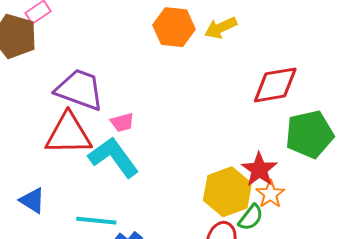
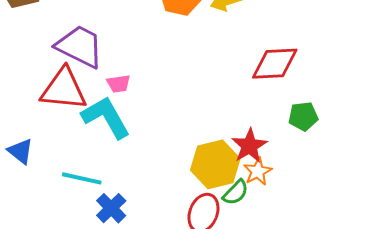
green pentagon: (309, 134) -> (303, 116), size x0.6

